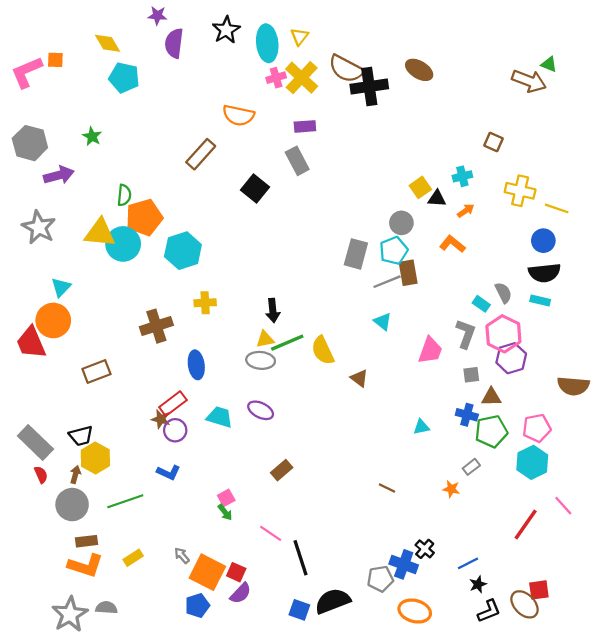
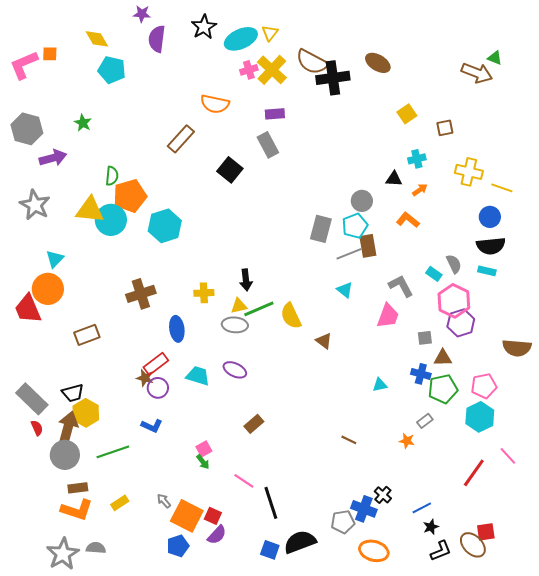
cyan ellipse: (267, 43) -> (241, 39), turned 72
brown square: (493, 142) -> (445, 128), turned -36
yellow square: (420, 187) -> (407, 114), moved
yellow cross: (205, 303) -> (204, 293), moved
gray L-shape: (466, 334) -> (401, 286), moved, turned -48
brown arrow: (75, 475) -> (68, 428), size x2.0

